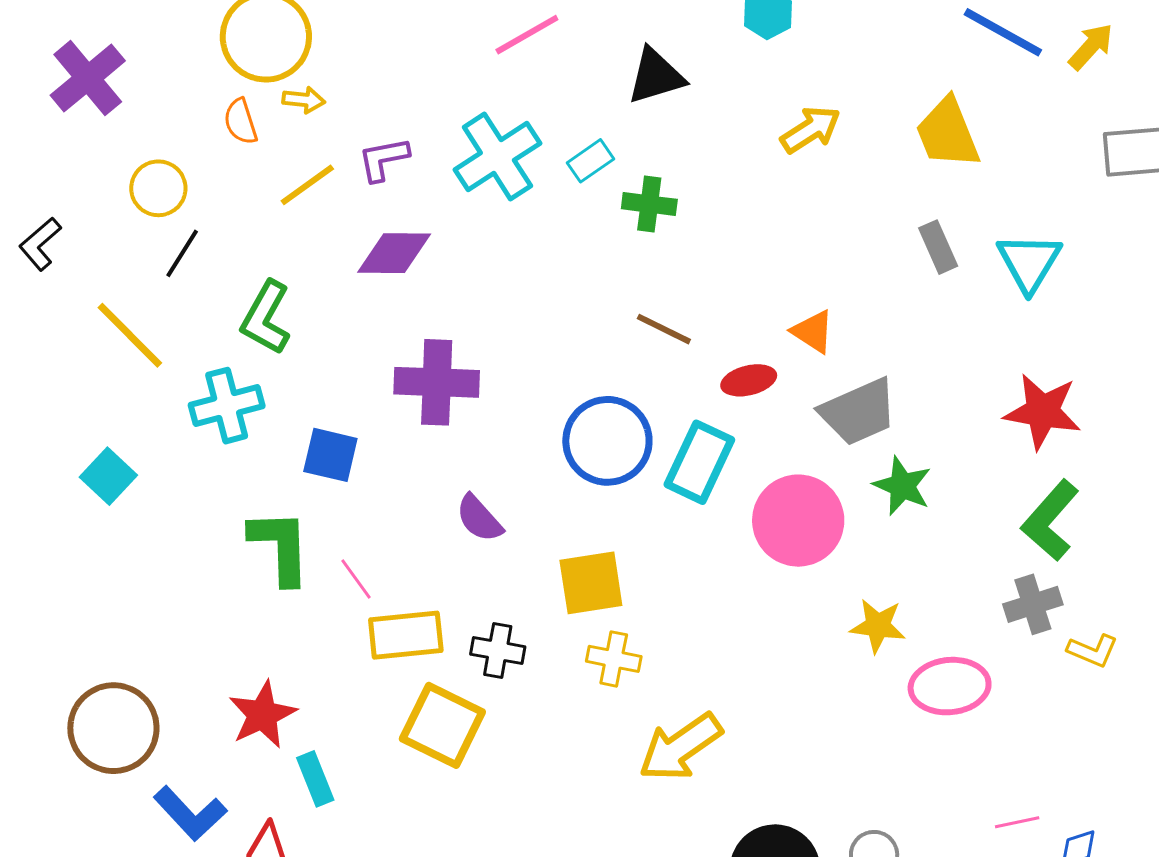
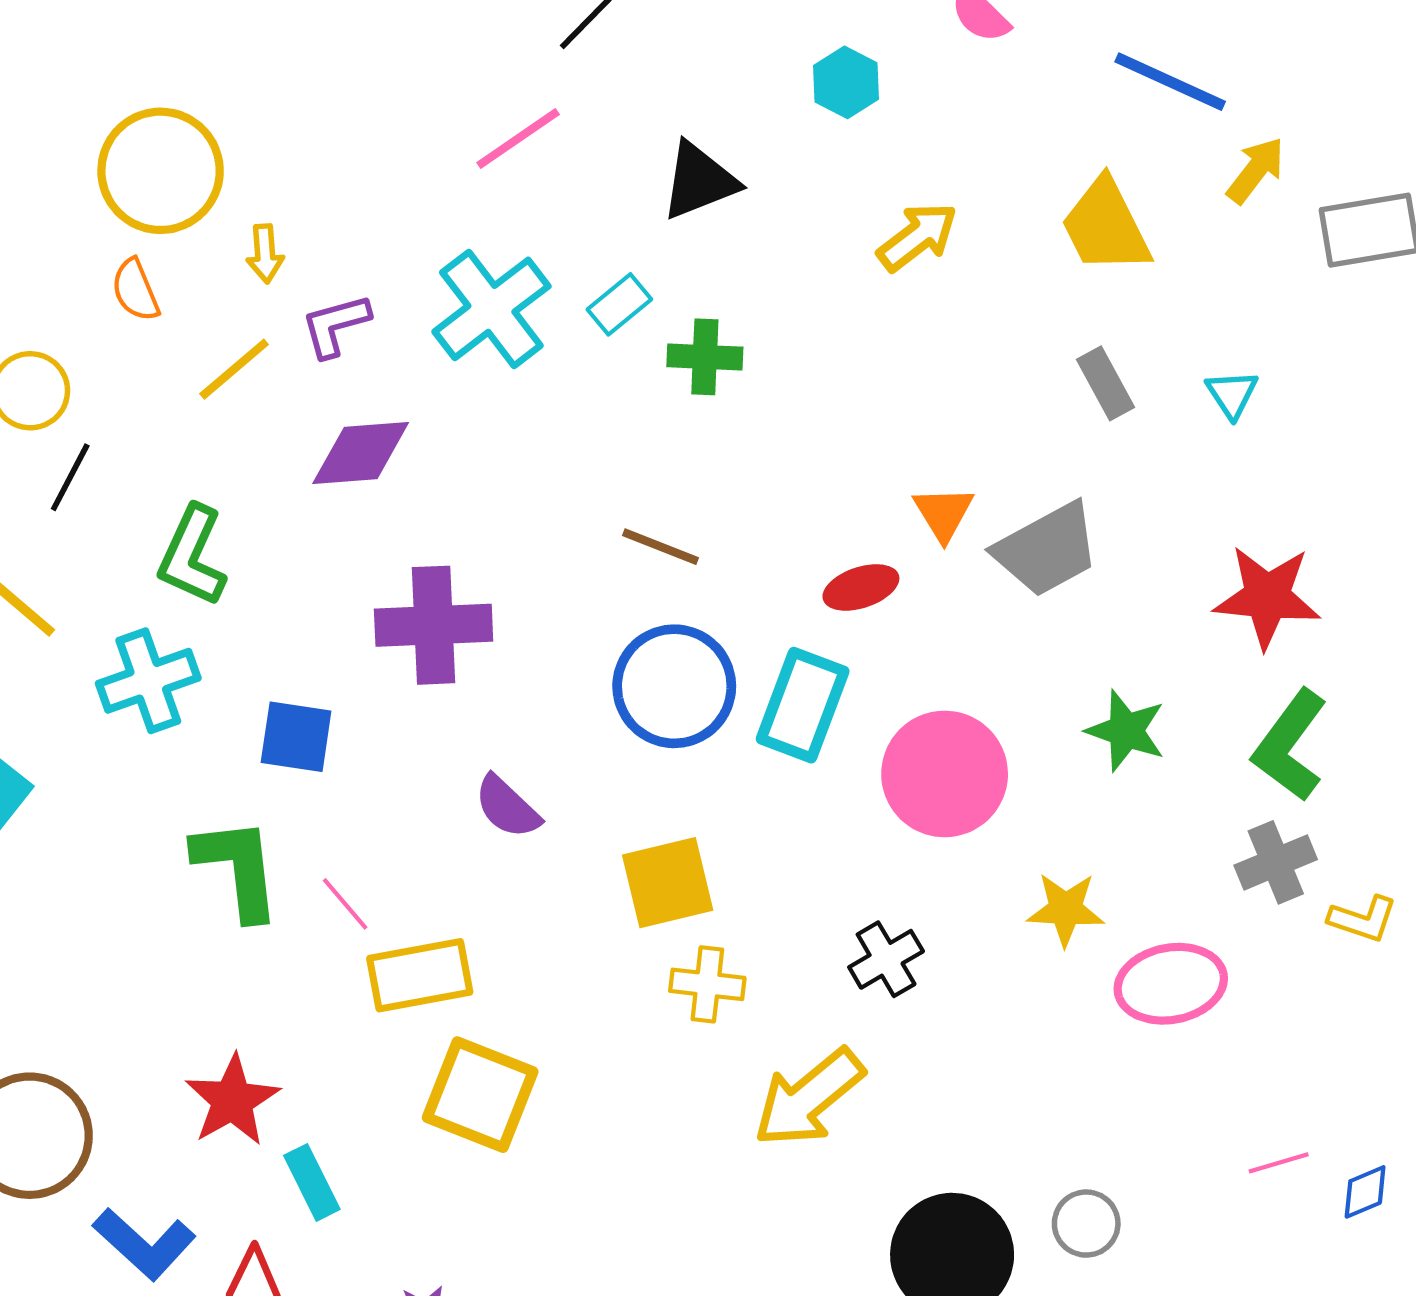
yellow arrow: (1091, 47) -> (1256, 170), moved
yellow arrow: (304, 100) -> (265, 254), moved, turned 84
cyan triangle: (1029, 262) -> (1232, 394), size x0.6
brown line: (664, 329) -> (660, 547), moved
orange triangle: (813, 332) -> (943, 513), turned 30
gray trapezoid: (859, 412) -> (1047, 549), moved
green star: (902, 486) -> (1126, 731), moved
black cross: (498, 650) -> (886, 959), moved, turned -36

